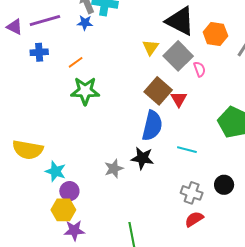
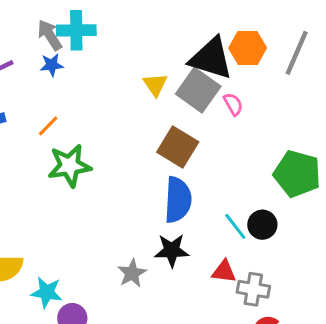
black triangle: (180, 21) -> (211, 58), moved
red triangle: (179, 99) -> (224, 272), moved, turned -42
cyan line: (187, 150) -> (235, 226), turned 48
black circle: (224, 185) -> (262, 225), moved

